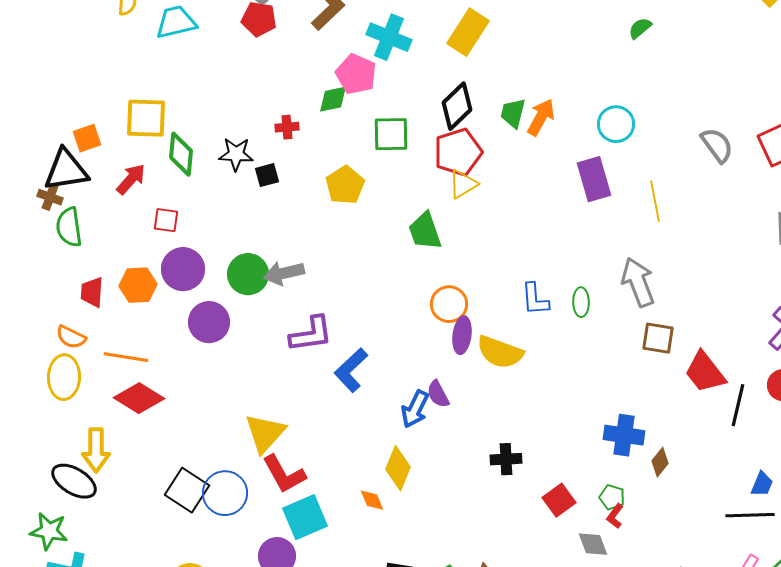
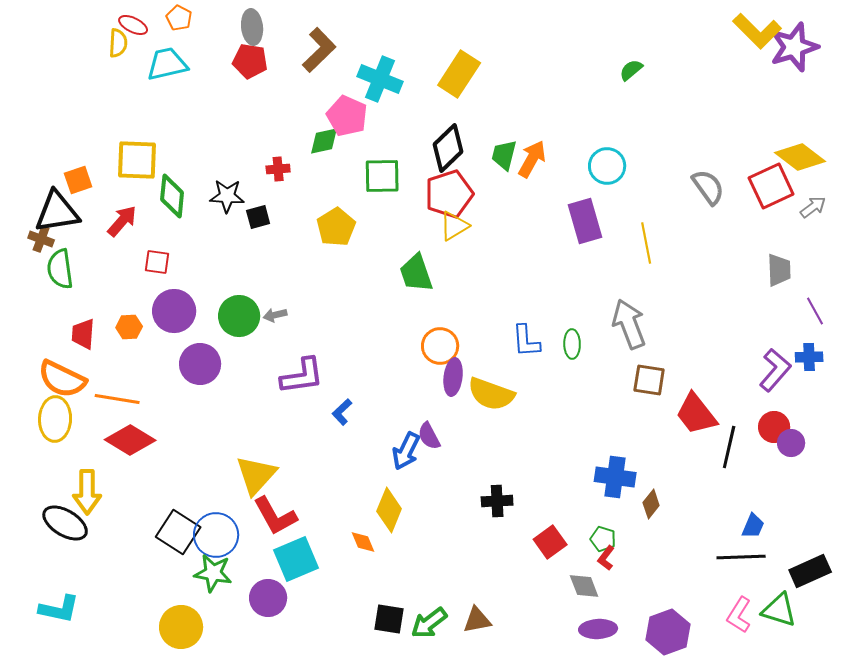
gray arrow: (284, 273) -> (275, 315), size x0.6
orange hexagon: (138, 285) -> (129, 327), size x0.7
orange semicircle: (71, 337) -> (62, 379), size x1.6
blue L-shape: (351, 370) -> (342, 412), size x0.6
green star: (49, 531) -> (213, 573), moved

